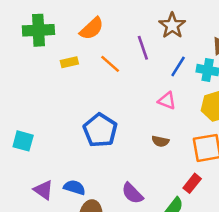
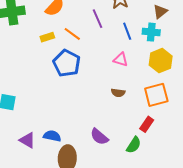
yellow rectangle: (69, 62) -> (47, 37), moved
blue line: (178, 66) -> (127, 31), turned -48
blue pentagon: (100, 130) -> (67, 63), moved

